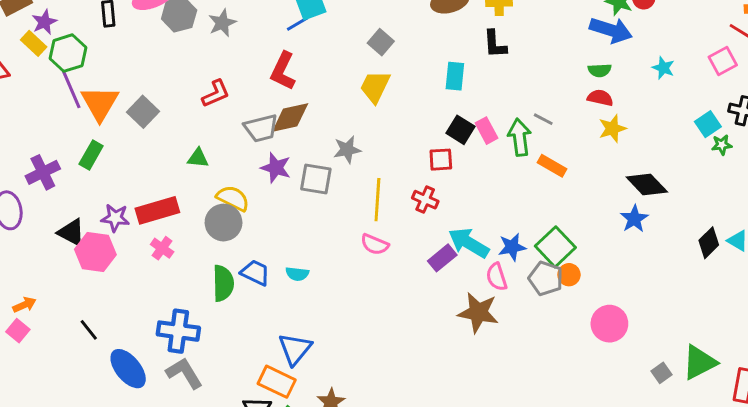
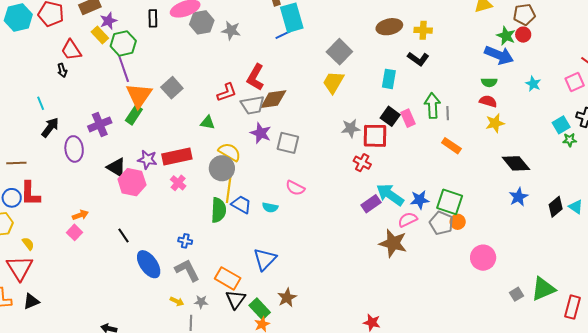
gray star: (222, 23) -> (231, 30), turned 30
gray square: (381, 42) -> (339, 52), size x1.4
black L-shape: (495, 44) -> (418, 59), turned -55
red L-shape: (283, 71) -> (255, 77), moved
red L-shape: (216, 94) -> (227, 92), moved
orange triangle: (100, 103) -> (139, 95), moved
gray line: (543, 119) -> (448, 113), turned 56
green arrow: (520, 137) -> (432, 106), moved
gray star: (347, 150) -> (351, 128), moved
red square: (441, 160) -> (375, 136), size x1.5
yellow line: (377, 200) -> (229, 188), moved
blue star: (634, 219) -> (519, 197), moved
pink semicircle: (375, 244) -> (295, 188), moved
green square: (555, 247) -> (450, 202), turned -32
pink semicircle: (497, 277) -> (408, 220), turned 78
blue cross: (178, 331) -> (185, 241), size x0.5
orange rectangle: (277, 382) -> (228, 278), moved

